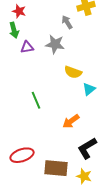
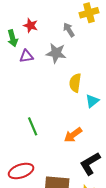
red star: (19, 11) -> (31, 25), moved
yellow semicircle: (73, 72) -> (75, 83), turned 78
green line: (36, 100) -> (33, 126), moved

